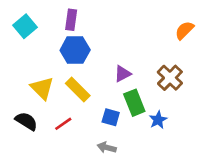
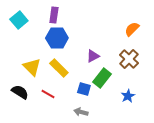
orange semicircle: (184, 30) -> (132, 29), moved
green rectangle: (134, 103) -> (102, 78), turned 60
blue star: (158, 120) -> (128, 96), moved
red line: (63, 124) -> (48, 94), turned 64

